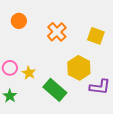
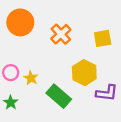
orange circle: (19, 21) -> (20, 22), size x1.6
yellow square: (96, 36) -> (103, 38), turned -30

